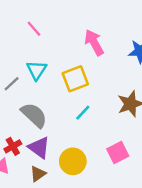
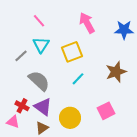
pink line: (34, 29) -> (39, 21), moved
red cross: (13, 146) -> (22, 106), turned -32

